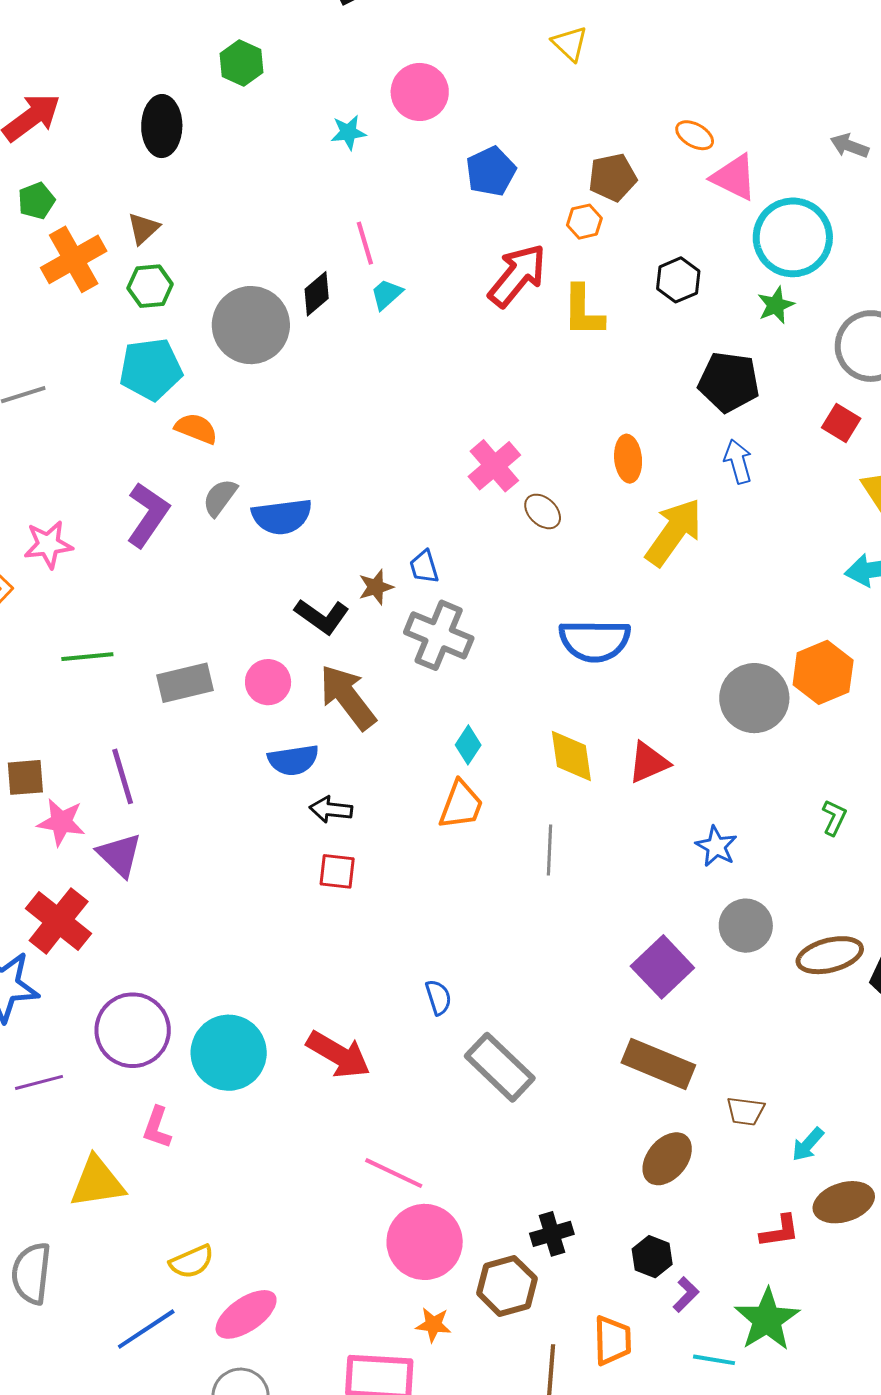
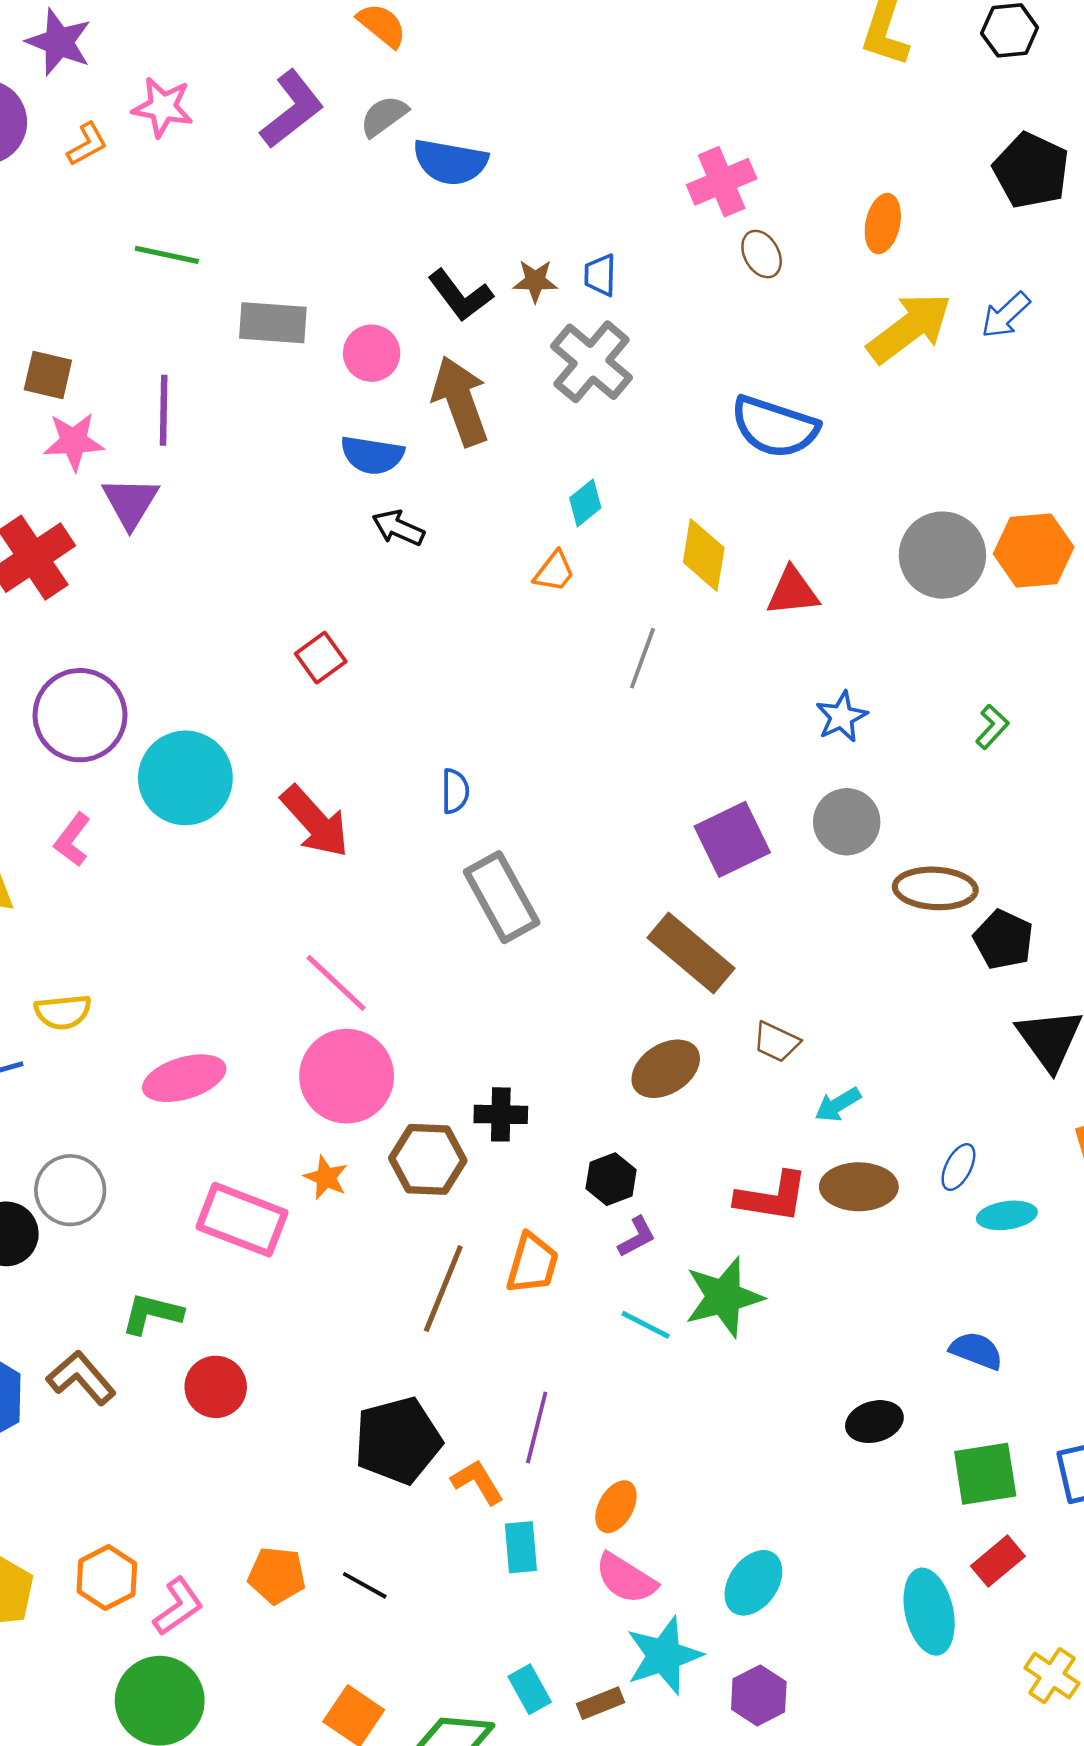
blue arrow: (738, 462) -> (1006, 315), moved, turned -135
orange trapezoid: (461, 805) -> (554, 571), size x0.7
pink star: (61, 822) -> (74, 441), turned -30
red square: (337, 871) -> (321, 658), moved, turned 30
red L-shape: (780, 1231) -> (772, 1197), size x1.4
pink ellipse: (246, 1314) -> (184, 1078), moved

